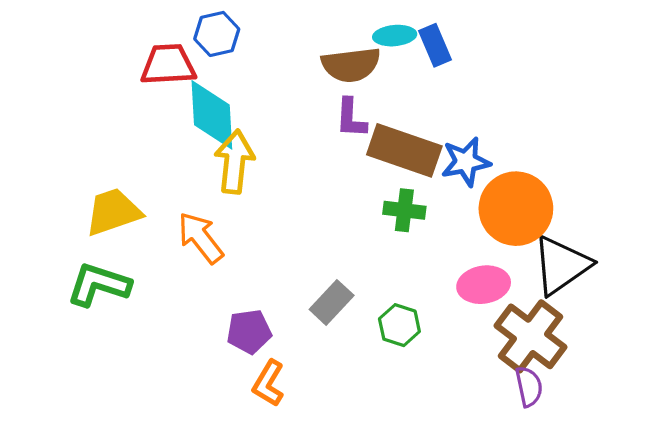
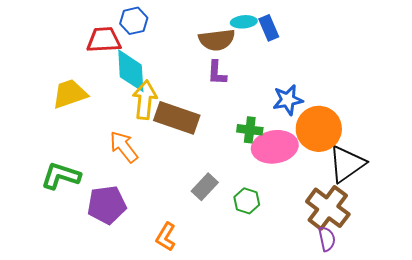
brown rectangle: (404, 150) -> (177, 118), moved
yellow trapezoid: (113, 212) -> (70, 94), moved
pink ellipse: (484, 285) -> (275, 147), moved, size x1.4
purple pentagon: (249, 332) -> (107, 205), moved, size x1.4

